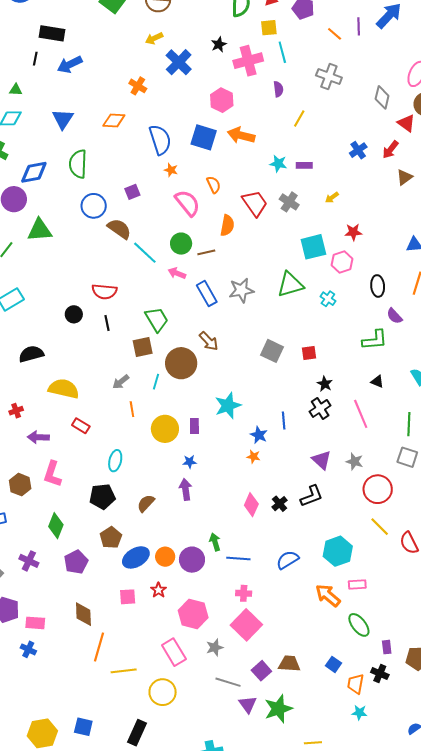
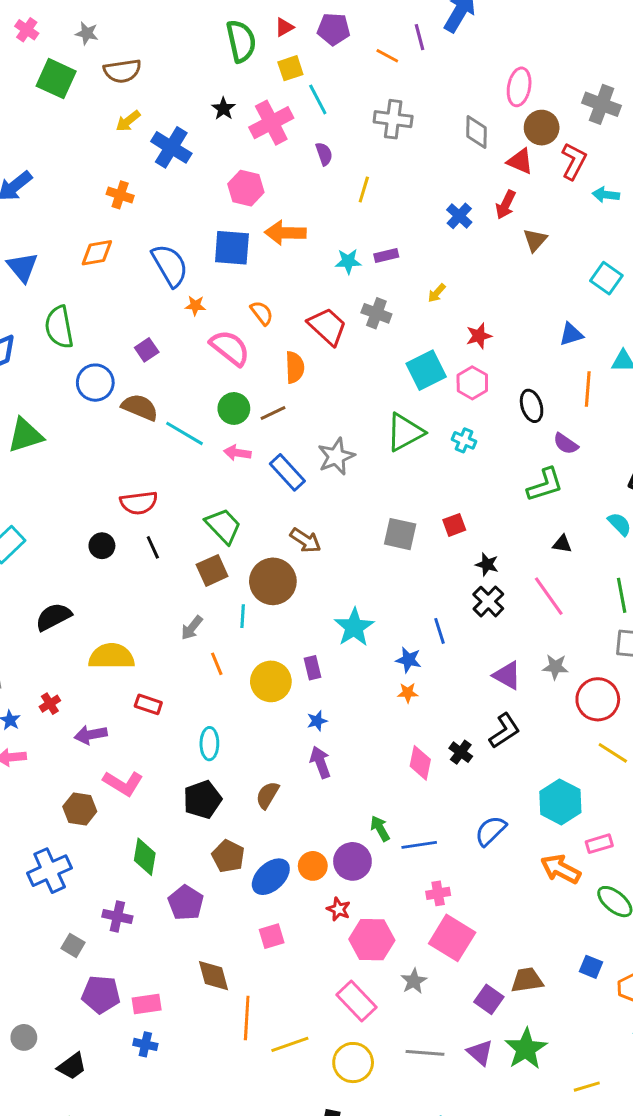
pink L-shape: (52, 474) -> (123, 783), turned -64
red star: (158, 590) -> (339, 909), moved
gray line: (228, 682) -> (425, 1053), moved

